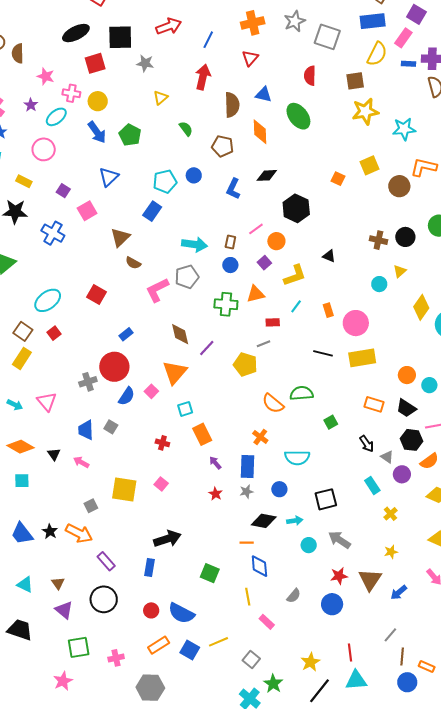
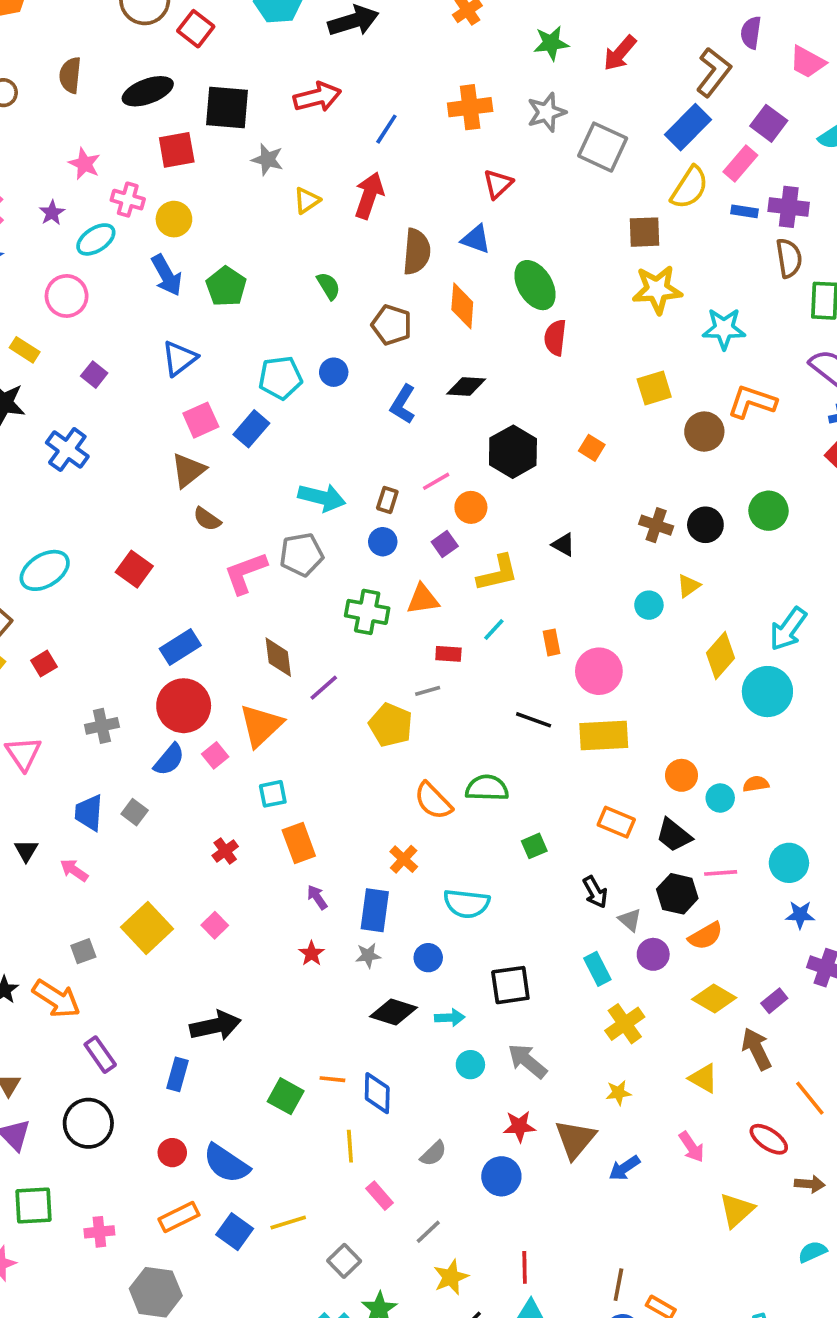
blue rectangle: (373, 21) -> (688, 127), turned -45
brown semicircle: (18, 53) -> (70, 75), moved
red triangle: (250, 58) -> (498, 184), moved
red semicircle: (310, 76) -> (555, 338), moved
yellow triangle: (161, 98) -> (307, 200), moved
orange square: (338, 179) -> (592, 448), moved
pink square: (87, 211) -> (201, 420), moved
red square: (54, 333) -> (44, 664), moved
blue rectangle: (126, 334) -> (180, 647), size x1.5
red circle: (114, 367) -> (184, 706), moved
red cross: (162, 443) -> (225, 851), turned 32
yellow square: (124, 489) -> (147, 928), turned 32
yellow cross: (390, 514) -> (625, 1024), size x1.5
orange line: (247, 543) -> (332, 1079), moved
gray line: (390, 635) -> (428, 1232), moved

